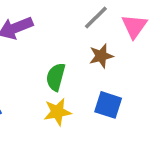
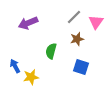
yellow star: (57, 112) -> (31, 77), moved

